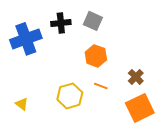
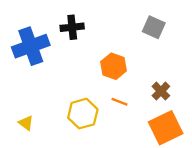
gray square: (93, 21) -> (154, 27), moved

